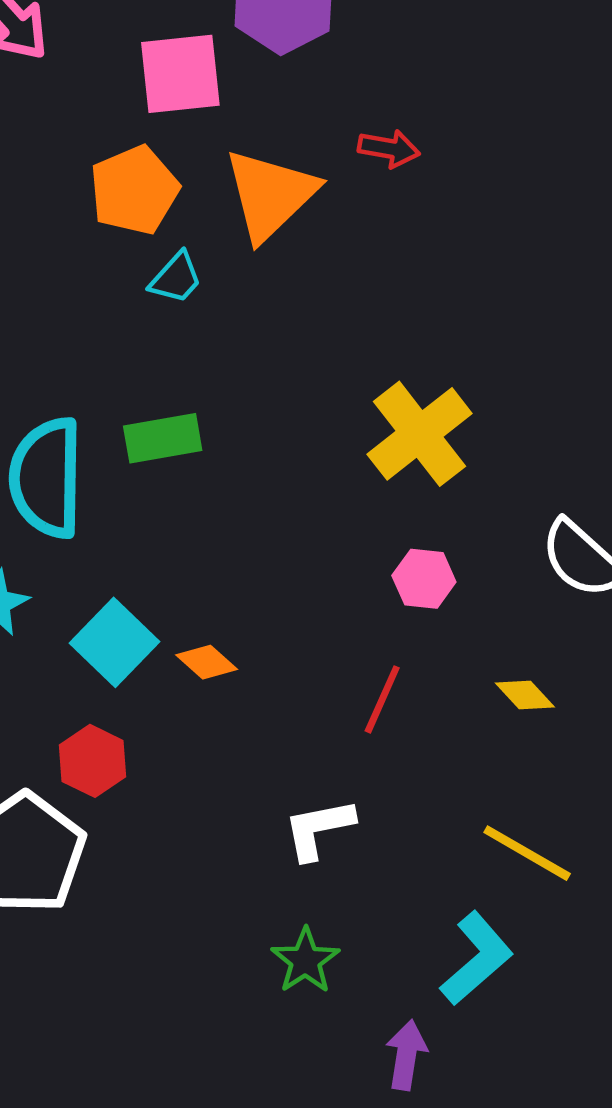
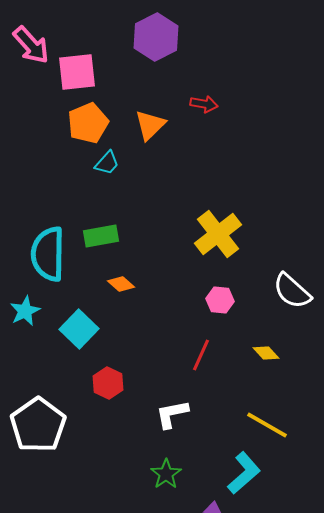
pink square: (180, 74) -> (77, 72), moved
orange triangle: (270, 195) -> (150, 125), size x0.7
orange diamond: (207, 662) -> (121, 284), moved
red hexagon: (93, 761) -> (108, 383), moved

